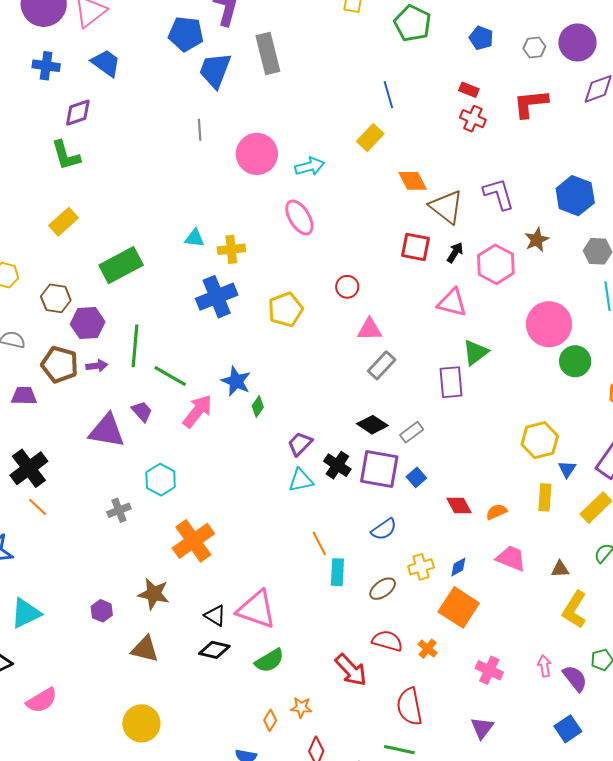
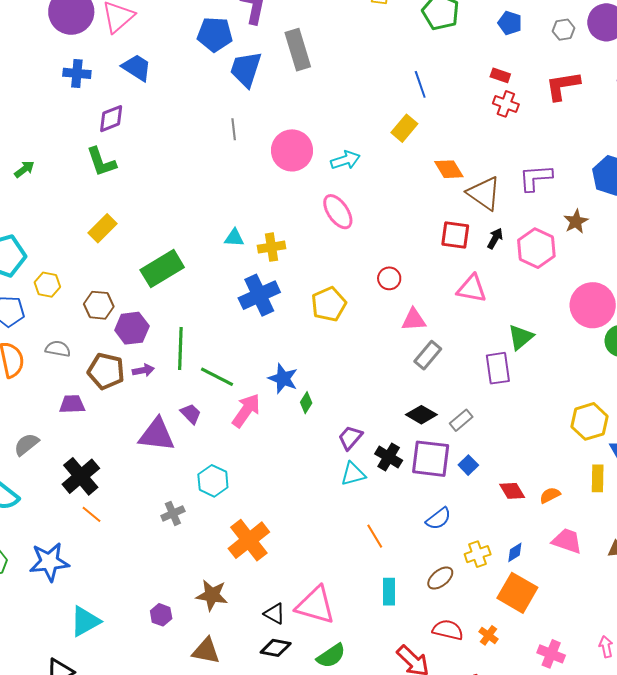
purple L-shape: (499, 194) -> (536, 178), turned -75
pink triangle: (452, 303) -> (472, 289), moved
cyan rectangle: (337, 572) -> (389, 592), moved

